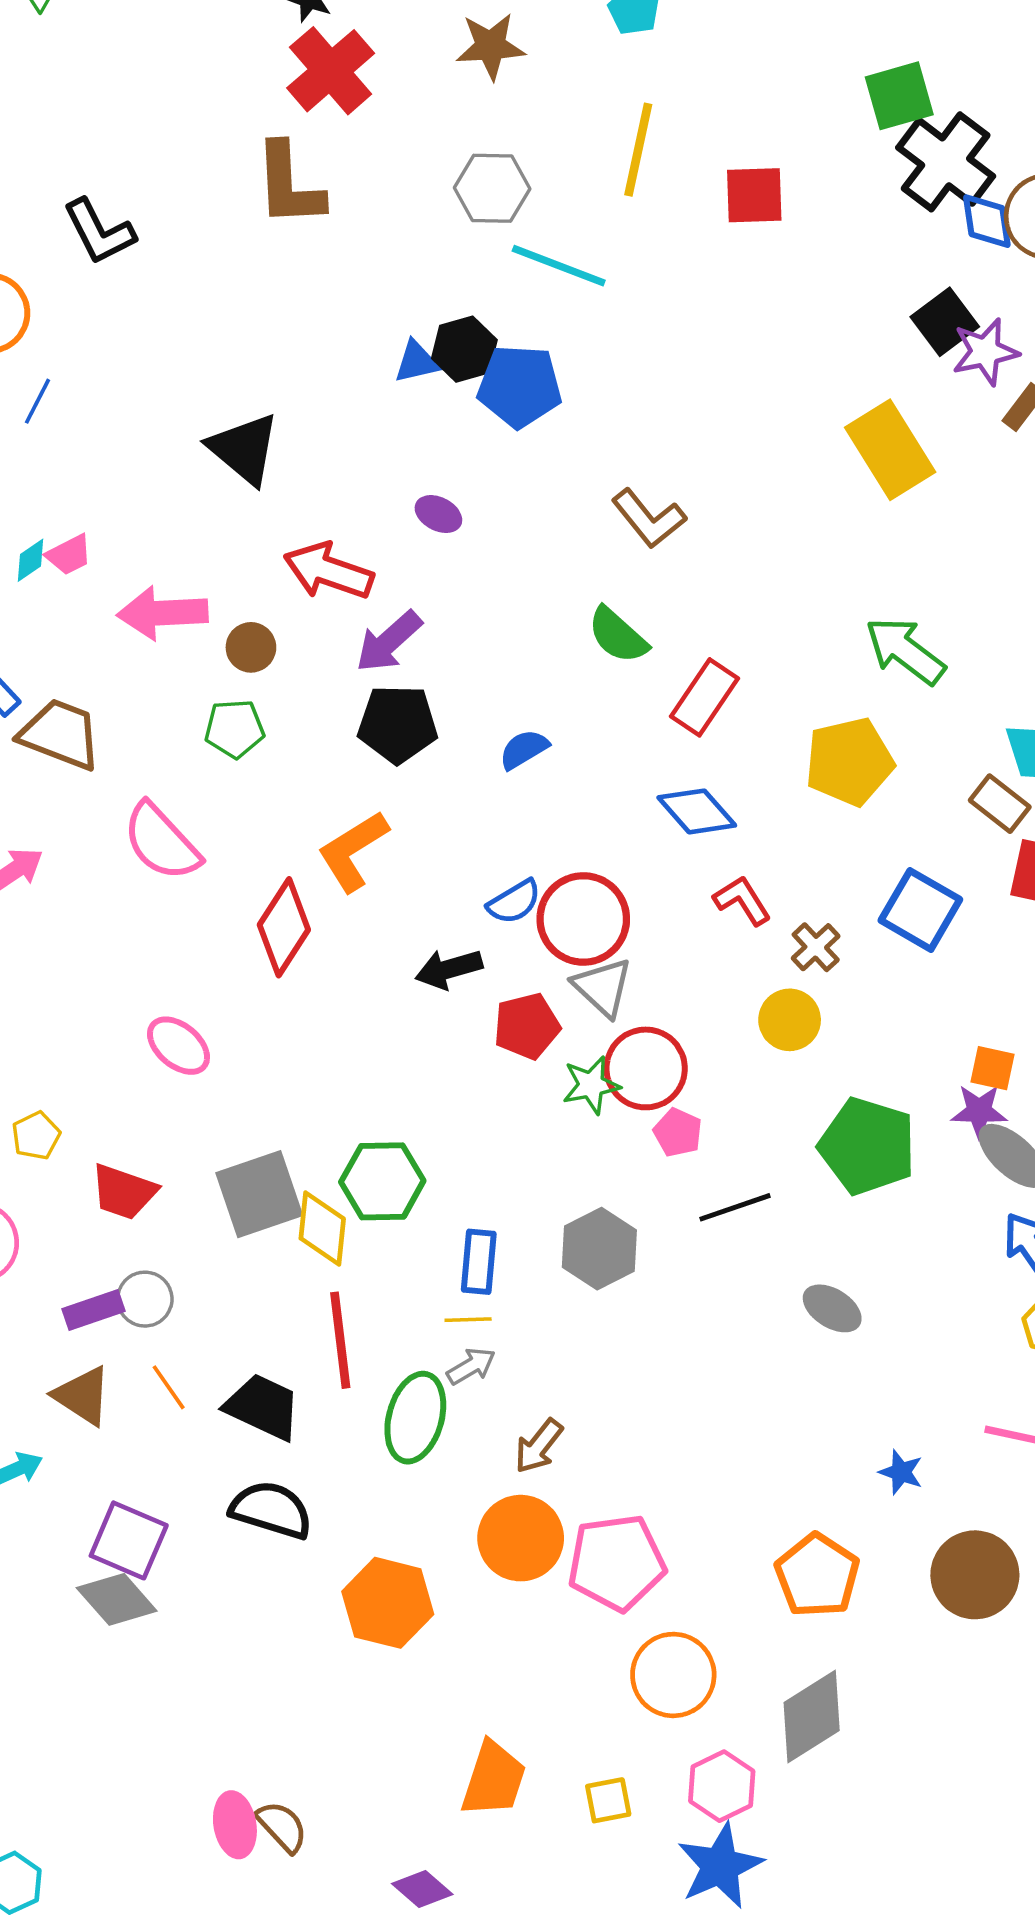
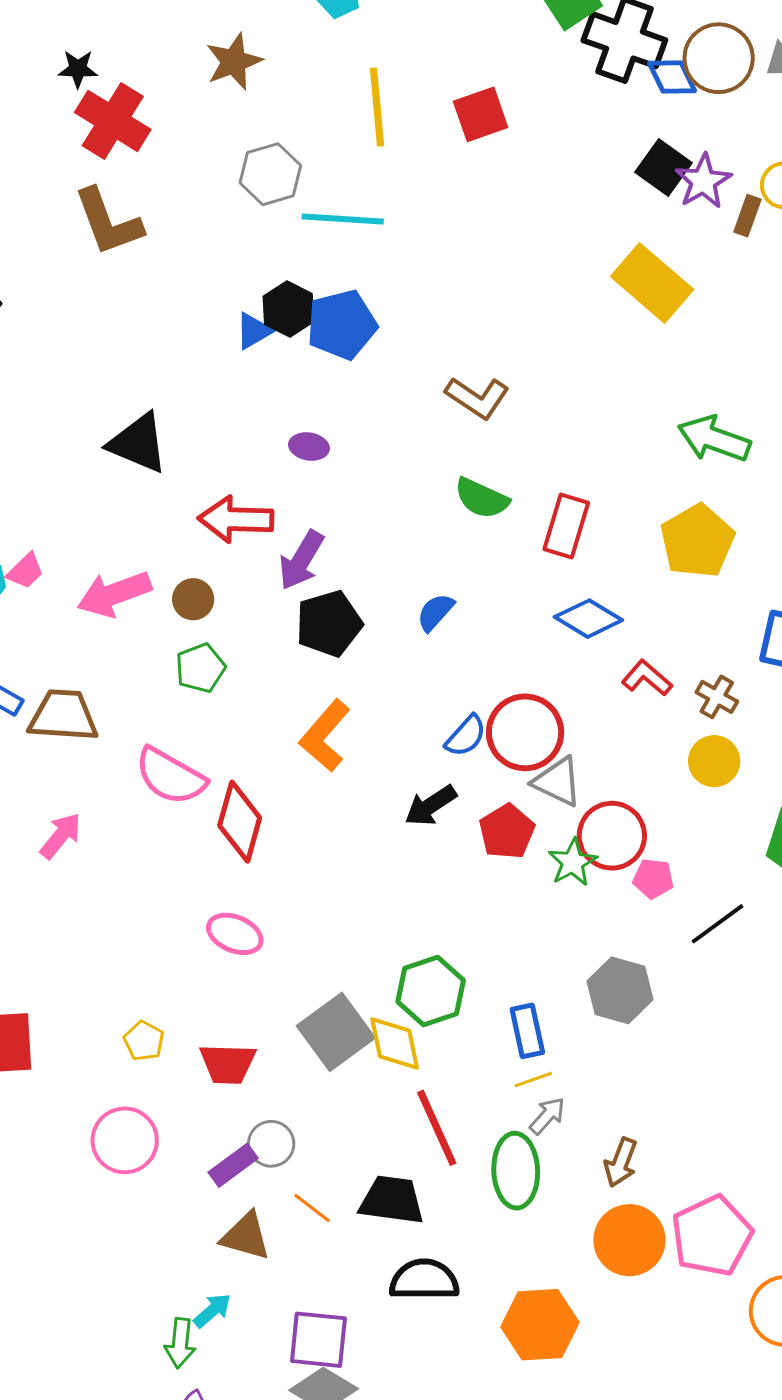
red diamond: (284, 927) -> (240, 822), moved

